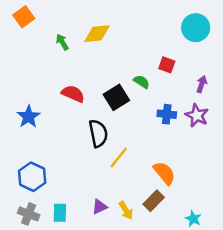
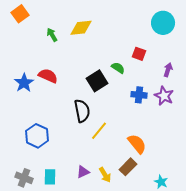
red semicircle: (73, 94) -> (48, 76), moved
blue star: (29, 117) -> (24, 83), moved
blue hexagon: (32, 177) -> (37, 136), moved

